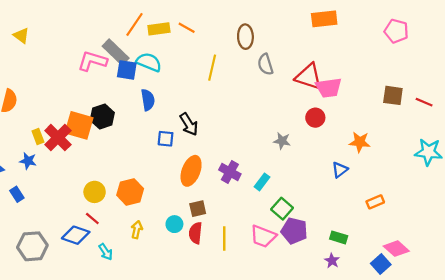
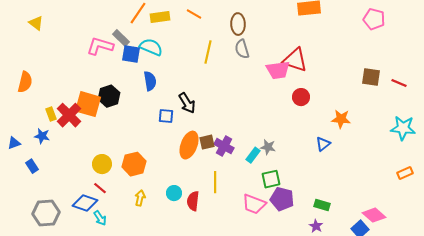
orange line: (187, 28) -> (194, 14), moved
gray rectangle: (116, 52) -> (121, 38), size x0.7
gray semicircle: (265, 64) -> (242, 49), moved
pink trapezoid: (329, 88) -> (278, 70), moved
gray star: (282, 141) -> (268, 147), moved
orange rectangle: (375, 202) -> (405, 173), moved
brown square: (198, 209) -> (207, 142), moved
green square: (282, 209) -> (271, 179), turned 36
yellow line: (224, 239) -> (215, 182), moved
cyan arrow: (106, 252) -> (100, 218), moved

